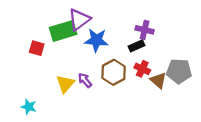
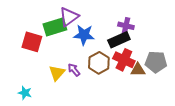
black rectangle: (137, 46) -> (119, 40), size x1.5
red square: (37, 48) -> (32, 42), size x1.5
red cross: (142, 69) -> (124, 60), size x1.5
brown triangle: (158, 80) -> (138, 70), turned -42

